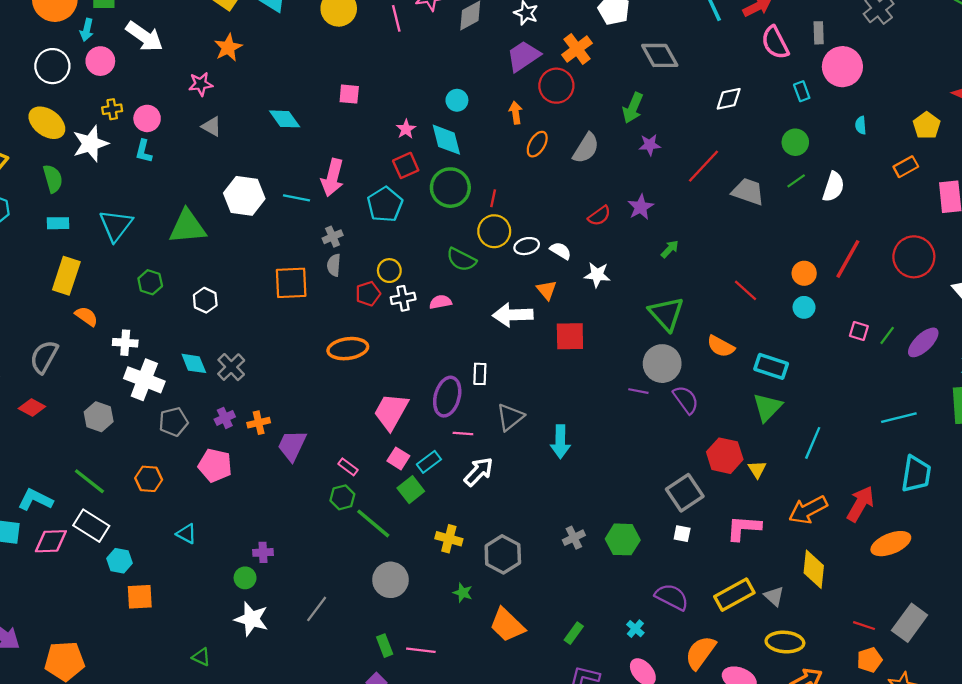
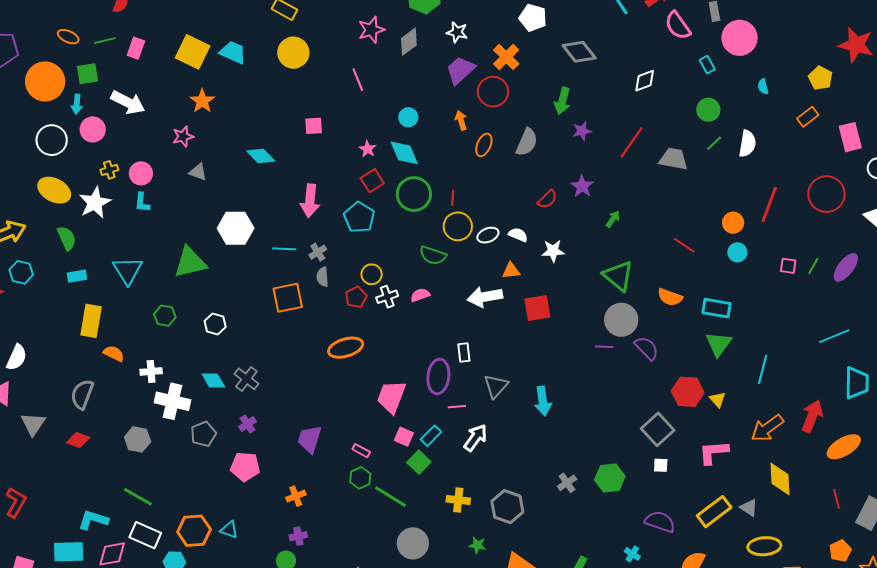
pink line: (396, 18) -> (358, 80), moved
cyan line: (296, 198) -> (284, 249), moved
orange triangle: (547, 290) -> (511, 271), turned -48
orange cross: (259, 423) -> (296, 496), moved
orange hexagon: (149, 479) -> (194, 531), moved, size x1.4
red line: (864, 626) -> (837, 499), moved, turned 66

